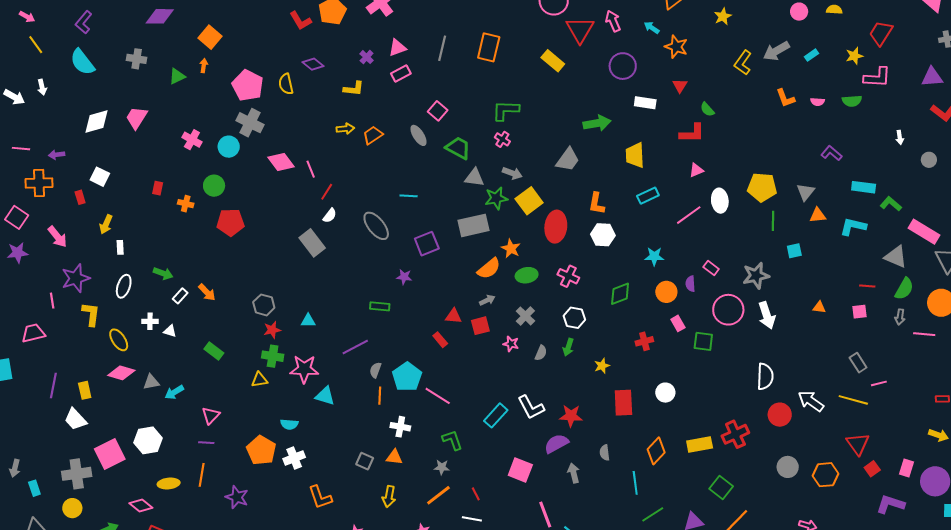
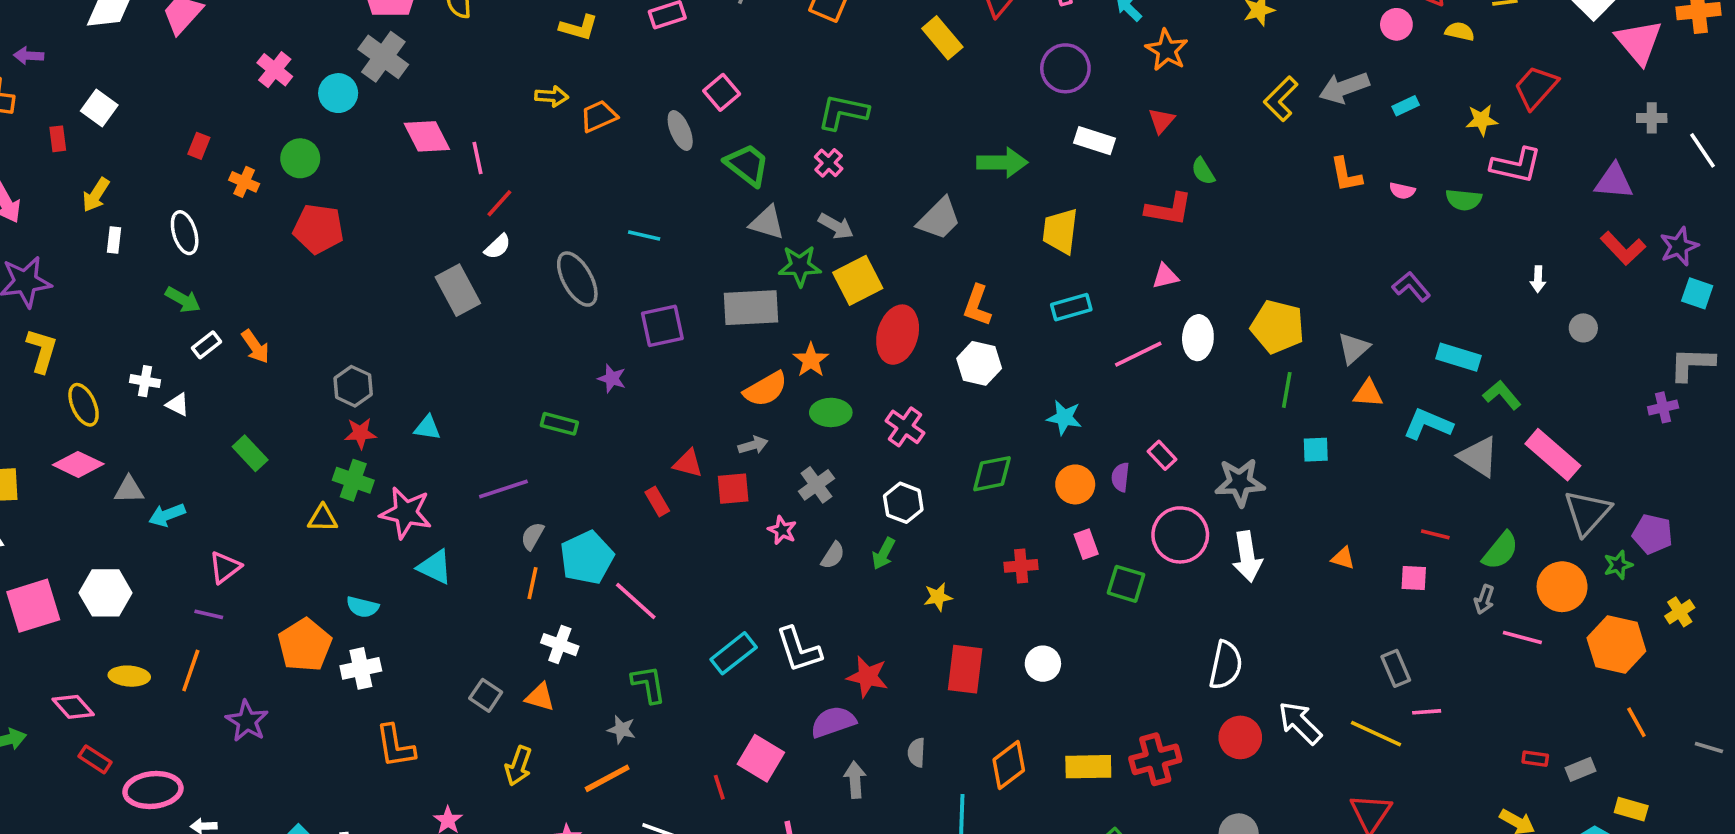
gray triangle: (896, 257) -> (1479, 457), moved
white ellipse: (124, 286) -> (185, 233), moved, turned -45
red line: (476, 494) -> (719, 787), moved

